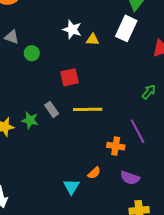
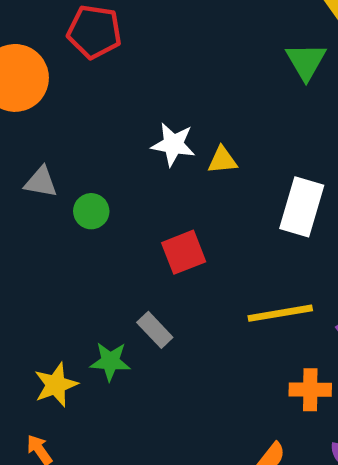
white rectangle: (126, 28) -> (302, 207), moved
yellow line: (88, 109) -> (280, 313), moved

